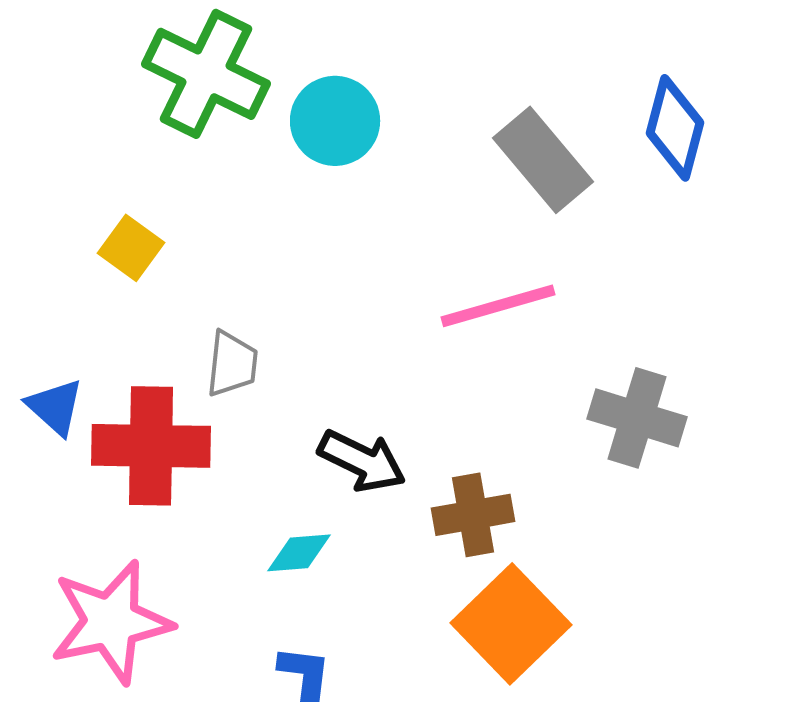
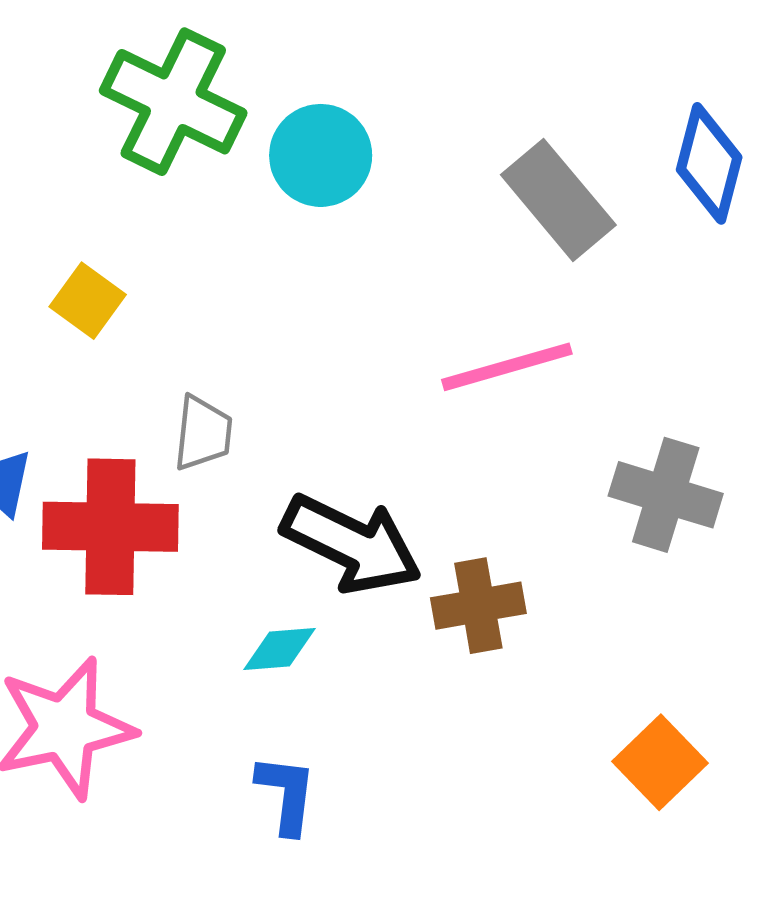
black arrow: (362, 461) -> (351, 544), size x1.4
orange square: (511, 624) -> (660, 762), moved, size x0.7

